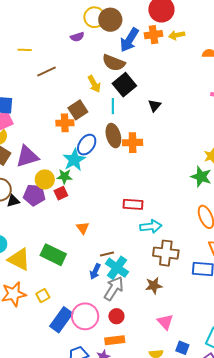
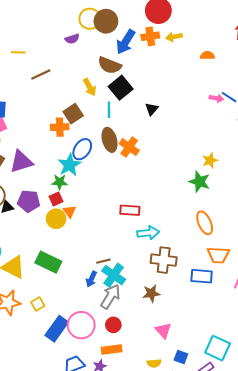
orange cross: (133, 143) -> (129, 147), turned 36
yellow circle: (45, 179) -> (56, 219), moved
orange triangle: (83, 228) -> (70, 211), moved

